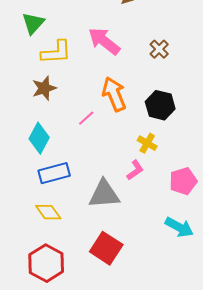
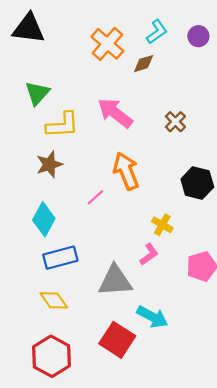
black hexagon: (160, 105) -> (197, 183), moved
cyan arrow: (179, 227) -> (152, 317), moved

